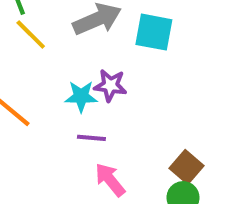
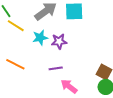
cyan star: (81, 96) -> (40, 38), moved

